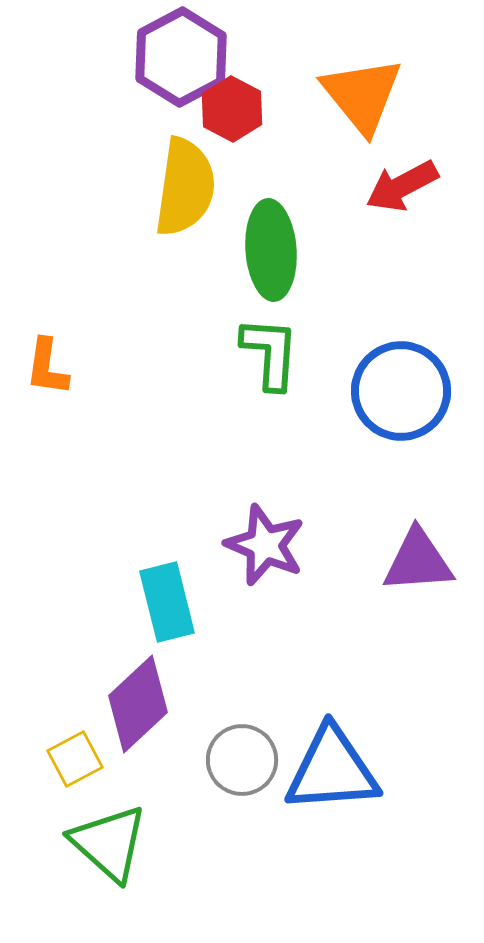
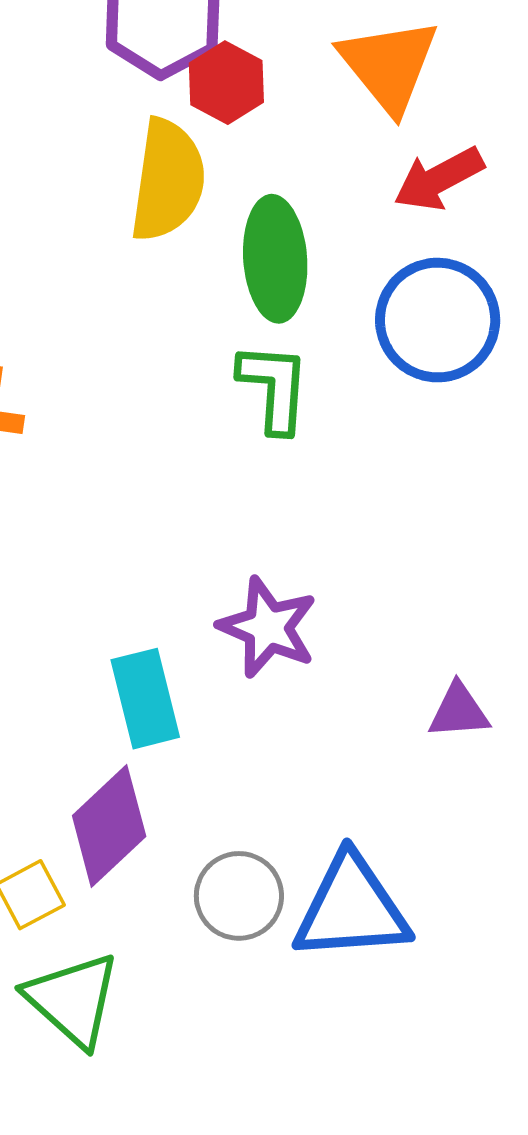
blue circle: (401, 391) -> (438, 320), moved
purple triangle: (418, 561) -> (459, 711), moved, size x0.7

